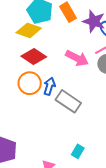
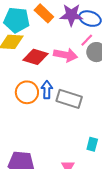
red diamond: (34, 57) -> (35, 57), moved

